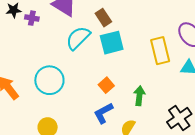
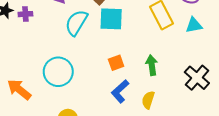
cyan square: (112, 43) -> (111, 19), turned 30
orange square: (106, 85) -> (116, 63), turned 35

